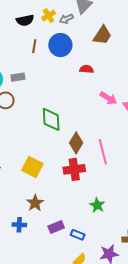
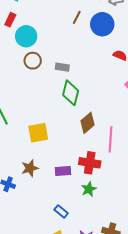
gray rectangle: (18, 77) -> (62, 67), moved
yellow square: (32, 167) -> (38, 133), turned 35
red cross: (74, 169) -> (90, 163), moved
purple rectangle: (56, 227) -> (63, 171), moved

